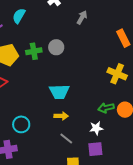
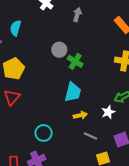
green cross: (34, 51) -> (75, 61), moved, turned -35
cyan trapezoid: (59, 92) -> (73, 92), turned -60
white star: (96, 128) -> (108, 112), moved

